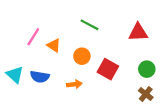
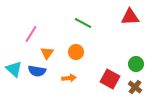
red triangle: (138, 32) -> (130, 17), moved
orange triangle: (54, 45) -> (47, 53), moved, turned 32
red square: (108, 69) -> (110, 79), moved

